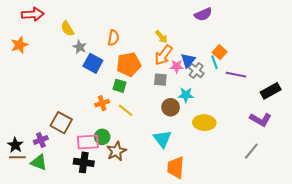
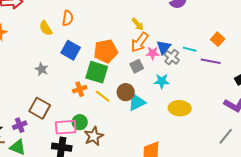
yellow semicircle: (67, 29) -> (46, 28), moved
orange semicircle: (113, 38) -> (68, 18), moved
gray star: (80, 47) -> (42, 69), moved
orange square: (220, 52) -> (218, 39), moved
cyan line: (214, 62) -> (190, 49), turned -56
gray square: (160, 80) -> (137, 66), turned -32
green square: (120, 86) -> (97, 72), size x1.6
brown circle: (171, 107) -> (126, 92), moved
cyan triangle: (162, 139) -> (137, 102), moved, turned 42

